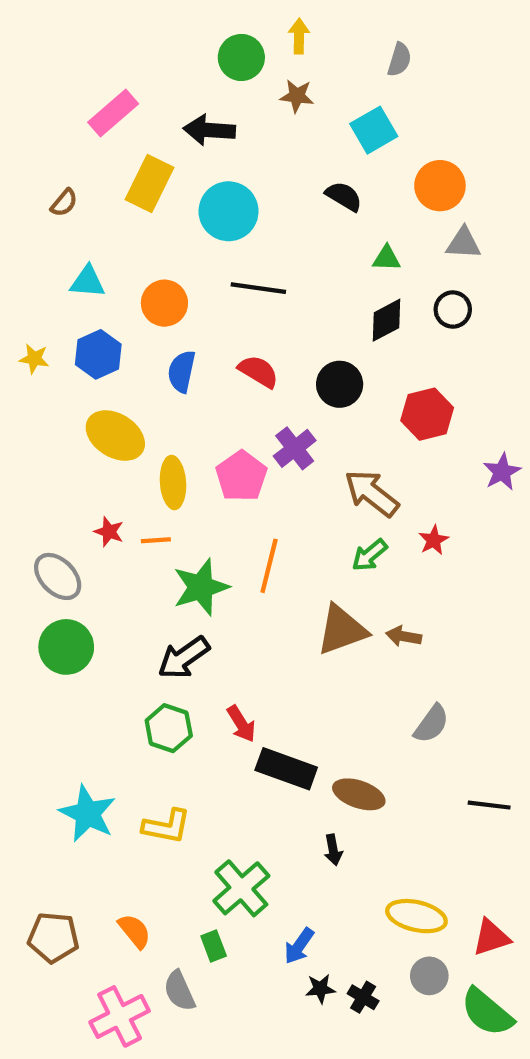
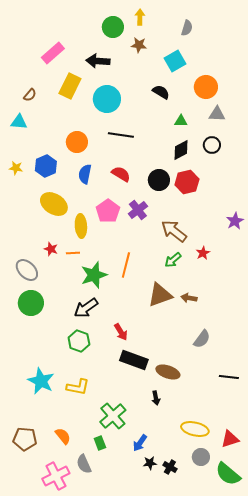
cyan triangle: (88, 282) -> (19, 122), moved
red hexagon: (427, 414) -> (187, 182), moved
pink pentagon: (241, 476) -> (108, 211), moved
red arrow: (241, 724) -> (121, 332), moved

